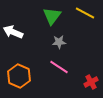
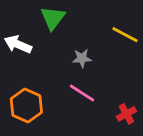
yellow line: (85, 13) -> (125, 35), moved
green triangle: (52, 16) -> (53, 18), moved

